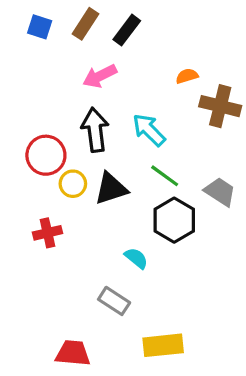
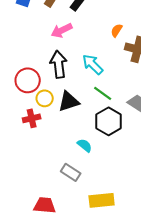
orange semicircle: (187, 76) -> (117, 30), turned -40
red cross: (48, 233) -> (32, 118), moved

